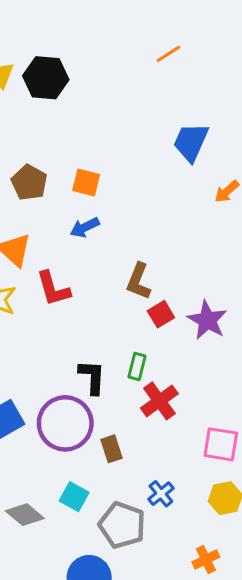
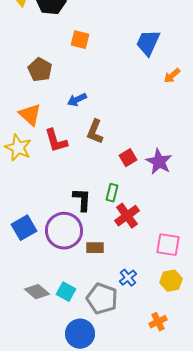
orange square: (86, 183) -> (80, 40), moved
brown L-shape: (138, 281) -> (95, 132), moved
brown rectangle: (112, 449) -> (95, 248), turned -72
cyan square: (74, 497) -> (66, 292), moved

